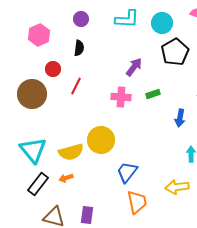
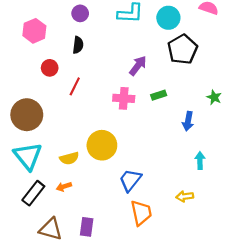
brown circle: (32, 94) -> (27, 115), moved
yellow semicircle: (71, 152) -> (69, 158), size x0.7
yellow arrow: (177, 187) -> (185, 196), size x0.7

